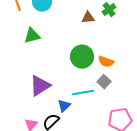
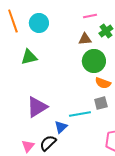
green circle: (82, 57) -> (94, 61), moved
gray square: (104, 82) -> (101, 103), turned 32

